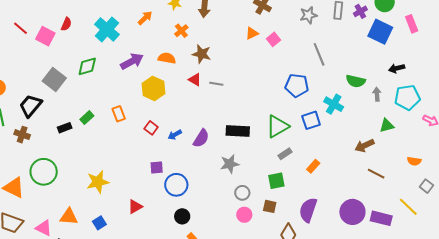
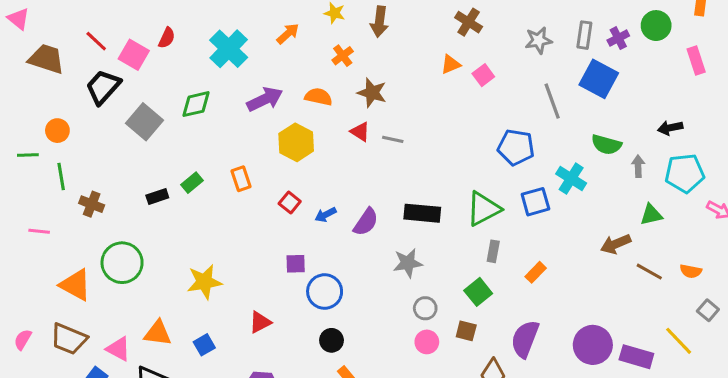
blue square: (380, 32) -> (599, 79), moved
black trapezoid: (31, 106) -> (103, 87), moved
gray rectangle: (285, 154) -> (493, 251), turned -48
brown line: (376, 174) -> (649, 272), moved
green square: (276, 181) -> (478, 292), turned -30

